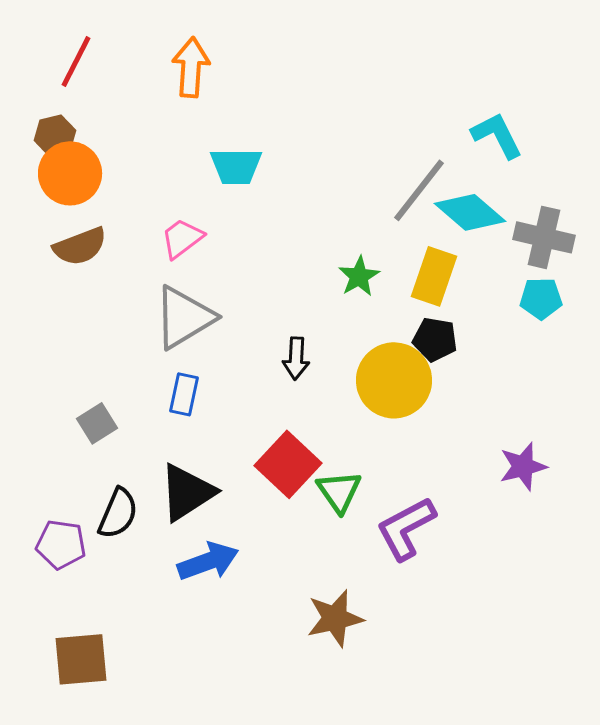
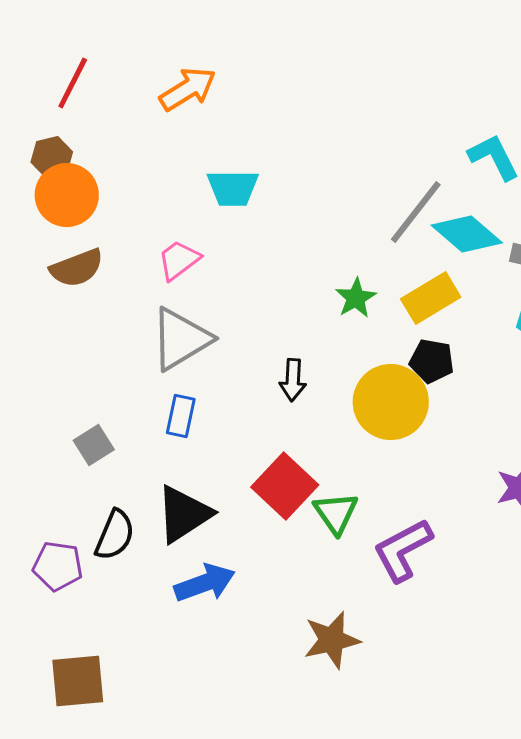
orange arrow: (191, 67) -> (188, 89), turned 54
yellow rectangle: (434, 276) -> (431, 298), turned 40

